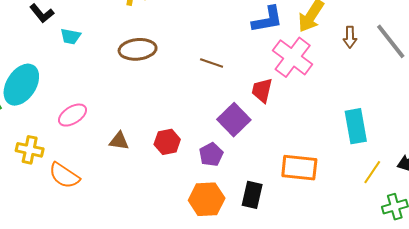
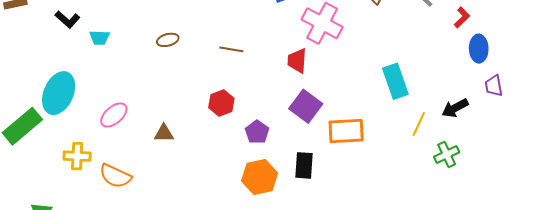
brown ellipse: (138, 49) -> (168, 40), size x0.6
brown line: (212, 63) -> (231, 49), moved
purple square: (234, 120) -> (306, 106), moved
red hexagon: (167, 142) -> (221, 103), moved

